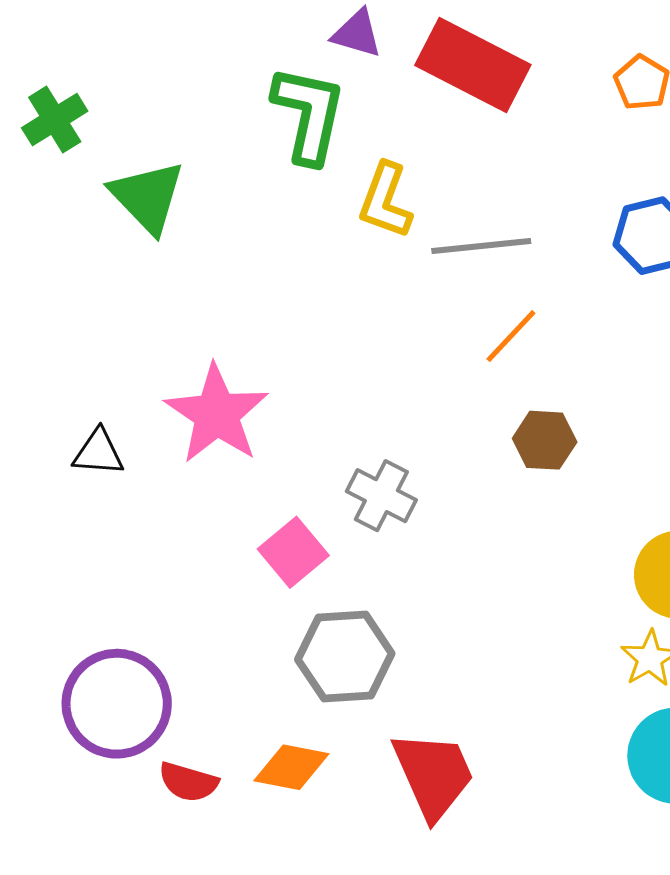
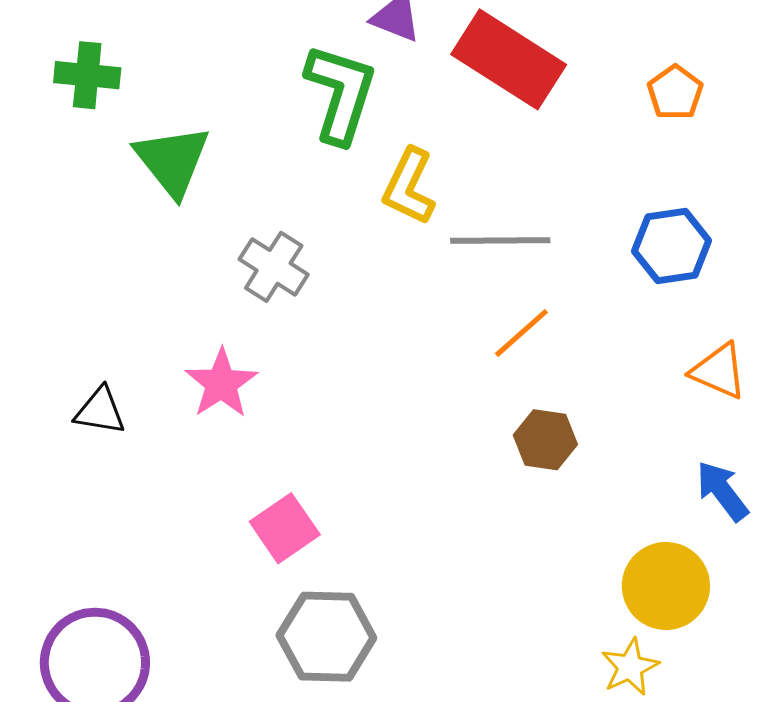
green cross: (55, 119) -> (87, 75), turned 32
pink star: (217, 414) -> (221, 383), size x0.7
gray cross: (381, 496) -> (274, 267), moved

